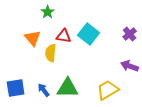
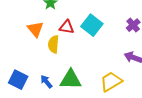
blue square: (16, 88) -> (18, 80), turned 36

